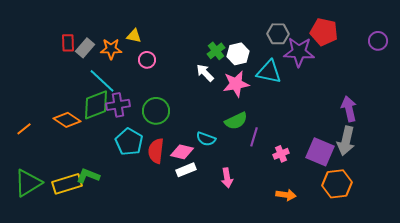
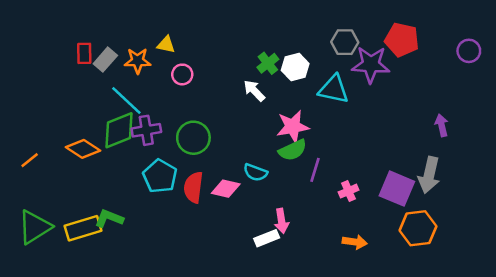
pink star: (236, 84) -> (293, 127), moved
purple arrow: (349, 109) -> (442, 125), moved, size x0.7
white rectangle: (186, 170) -> (267, 238), moved

